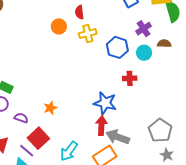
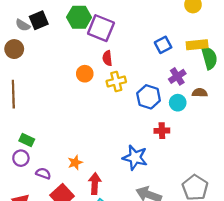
red arrow: (101, 126) -> (95, 184), moved

